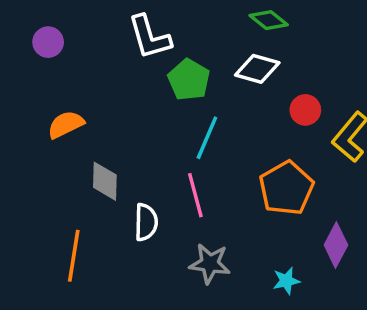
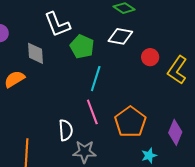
gray diamond: (105, 181) -> (35, 53), moved
orange pentagon: (286, 188) -> (130, 122), moved
gray star: (210, 264) -> (84, 152), moved

